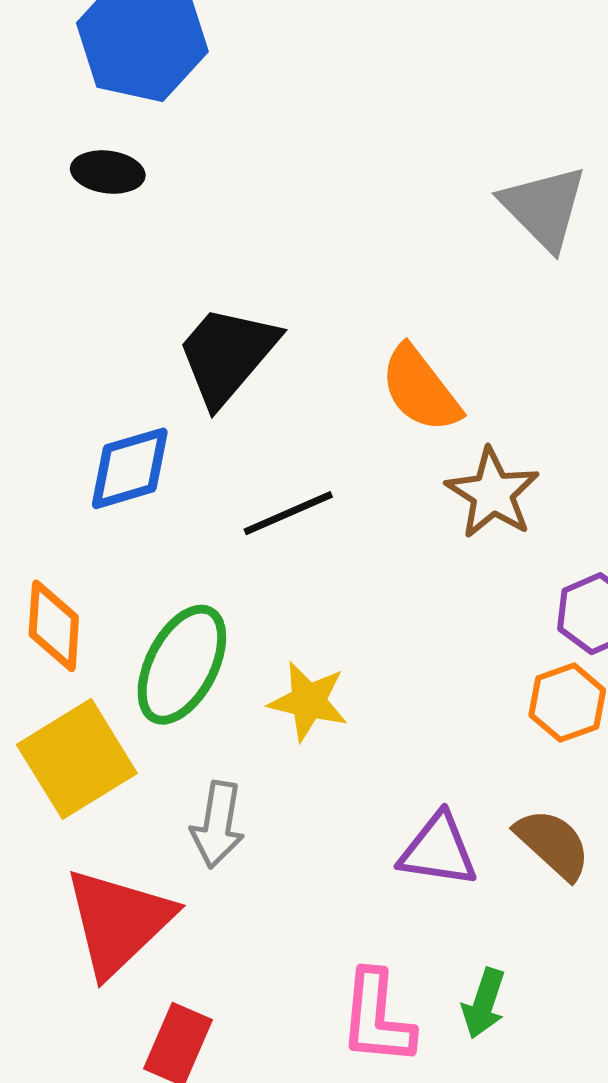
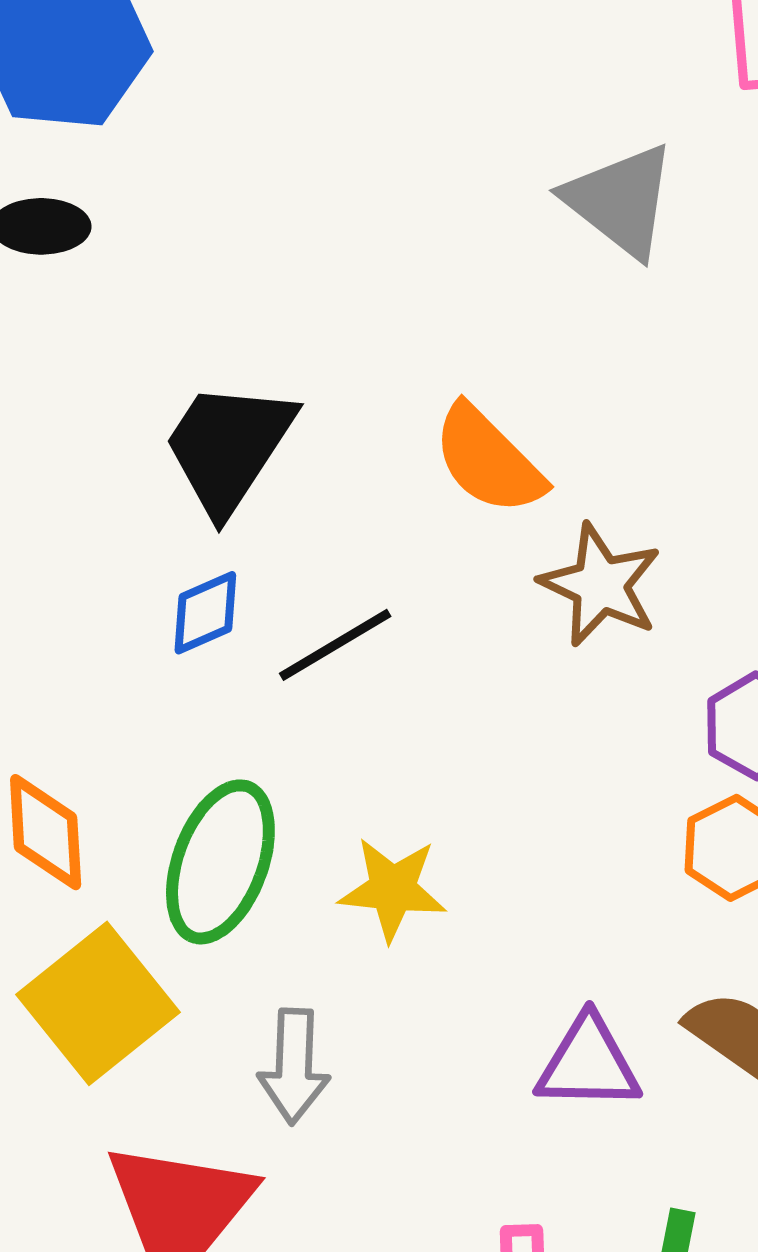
blue diamond: (130, 468) -> (205, 613), moved, size x0.7

